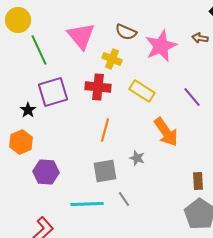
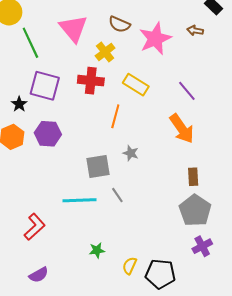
yellow cross: (112, 59) -> (105, 52), turned 30
purple square: (53, 92) -> (45, 86), turned 32
orange line: (105, 130) -> (115, 116), moved
orange arrow: (166, 132) -> (182, 129), moved
purple hexagon: (46, 172) -> (48, 134), moved

